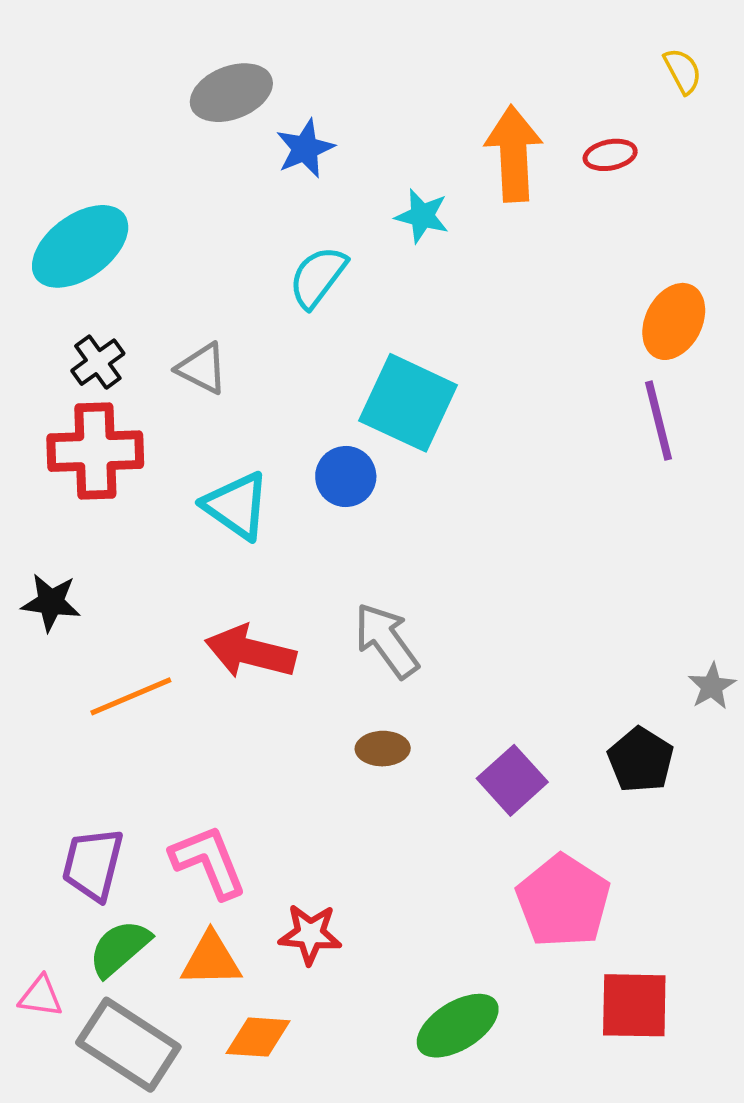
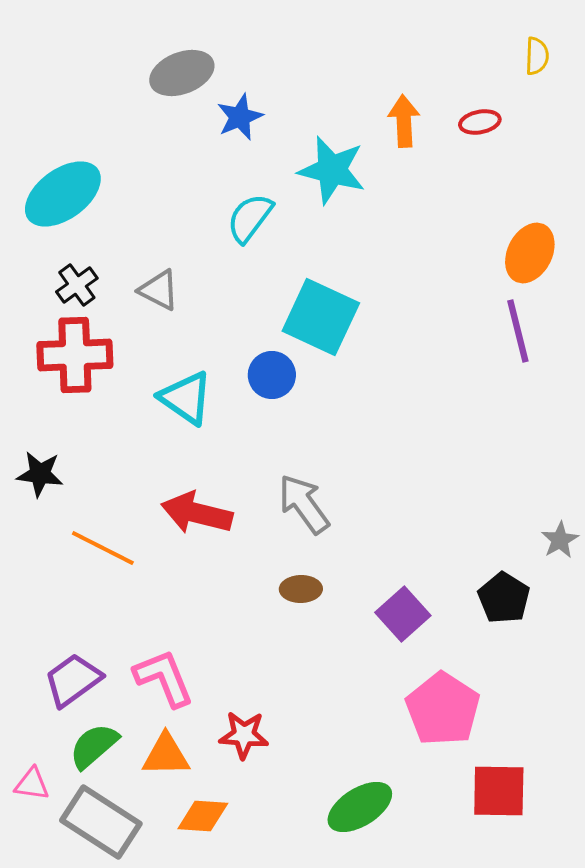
yellow semicircle: (683, 71) -> (537, 56), turned 30
orange arrow: (514, 154) -> (404, 121), size x0.7
cyan star: (422, 216) -> (332, 170), size x1.6
orange line: (131, 696) -> (103, 548), turned 50
purple trapezoid: (93, 864) -> (73, 680), turned 40

